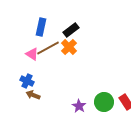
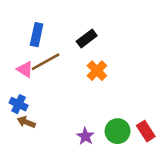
black rectangle: (71, 30) -> (87, 38), moved
orange cross: (69, 47) -> (97, 71), moved

